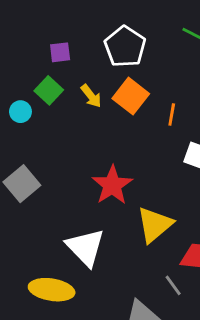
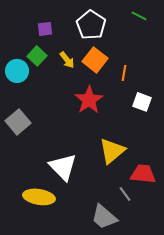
cyan circle: (20, 112) -> (17, 71), size x1.5
red star: (112, 185) -> (89, 100), moved

